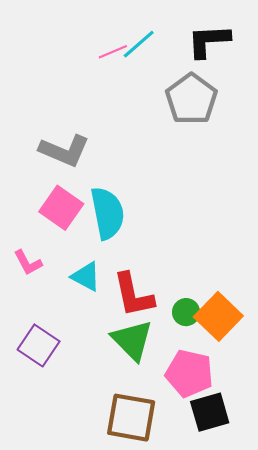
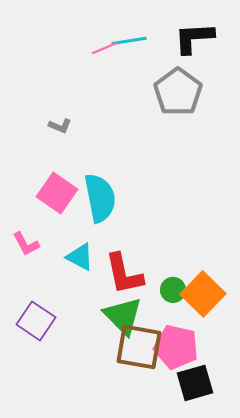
cyan line: (139, 44) -> (129, 41), turned 32
gray L-shape: (64, 151) -> (60, 126), moved, size x0.5
brown square: (131, 418) -> (139, 347), moved

